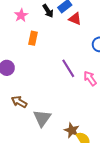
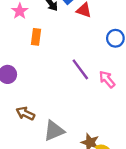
gray triangle: (42, 118) -> (54, 131), turned 36

